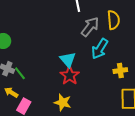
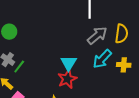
yellow cross: (120, 71) -> (124, 65), moved
green line: (20, 73) -> (19, 67), turned 64

